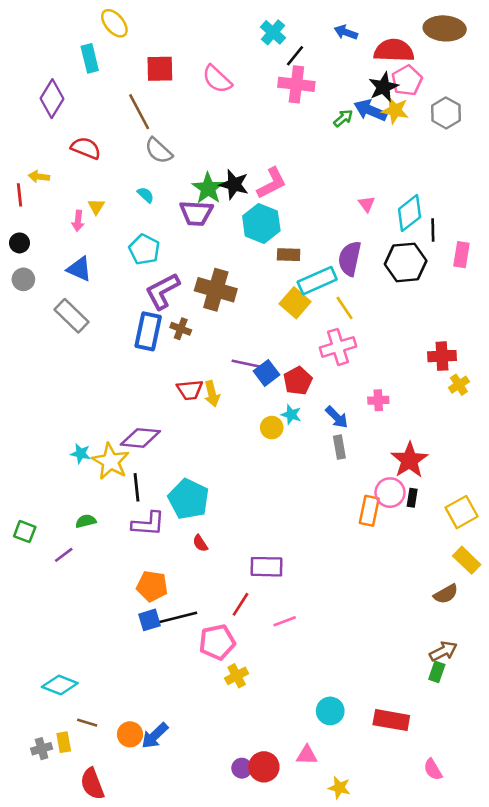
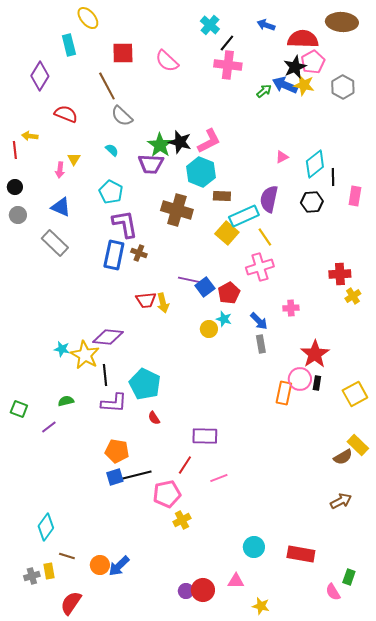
pink triangle: (367, 204) -> (282, 157), turned 40
black hexagon: (406, 262) -> (312, 202), size x0.7
brown cross: (216, 290) -> (177, 210), moved
purple L-shape: (162, 291) -> (125, 224), turned 108
yellow rectangle: (467, 560) -> (358, 445), moved
green rectangle: (437, 672) -> (349, 577), moved
cyan diamond: (60, 685) -> (46, 527), turned -76
red semicircle: (92, 784) -> (71, 603), turned 55

